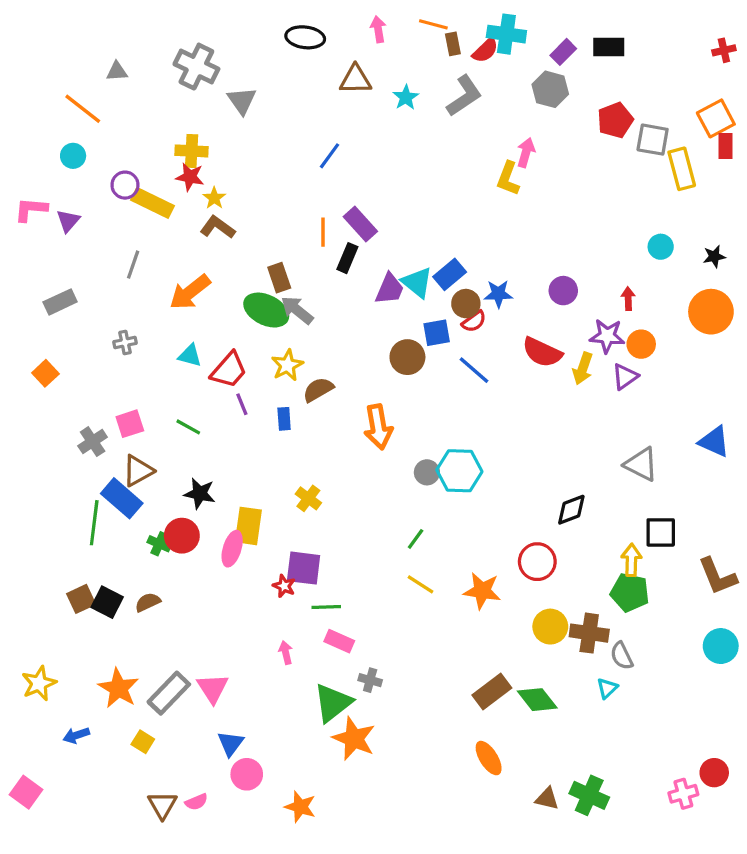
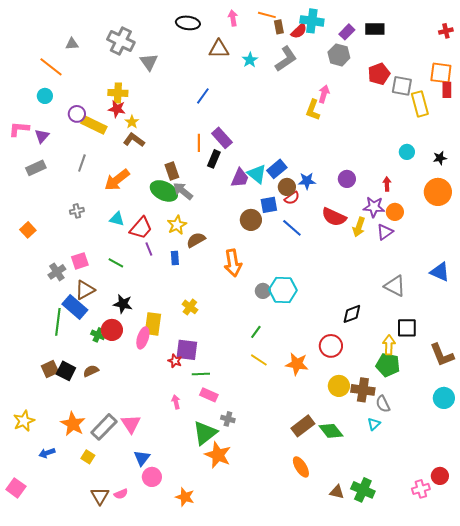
orange square: (716, 118) -> (441, 73), turned 35
gray rectangle: (60, 302) -> (36, 168), moved

